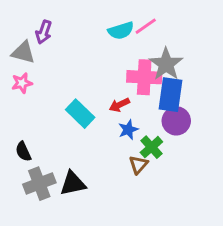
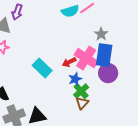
gray star: (166, 64) -> (101, 34), size x0.6
pink cross: (144, 77) -> (86, 58), moved, turned 30
green cross: (151, 147) -> (81, 91), moved

